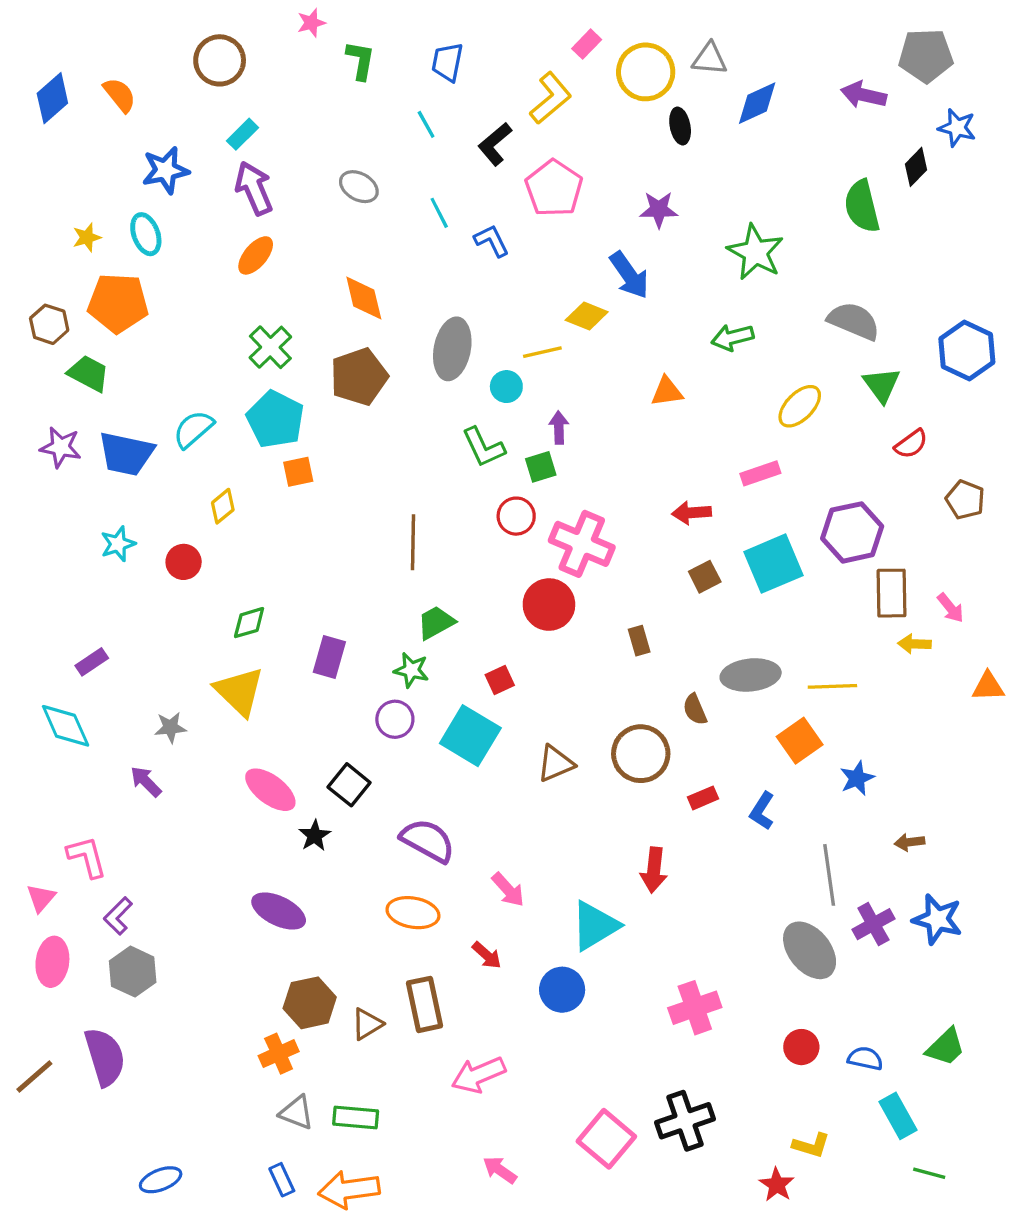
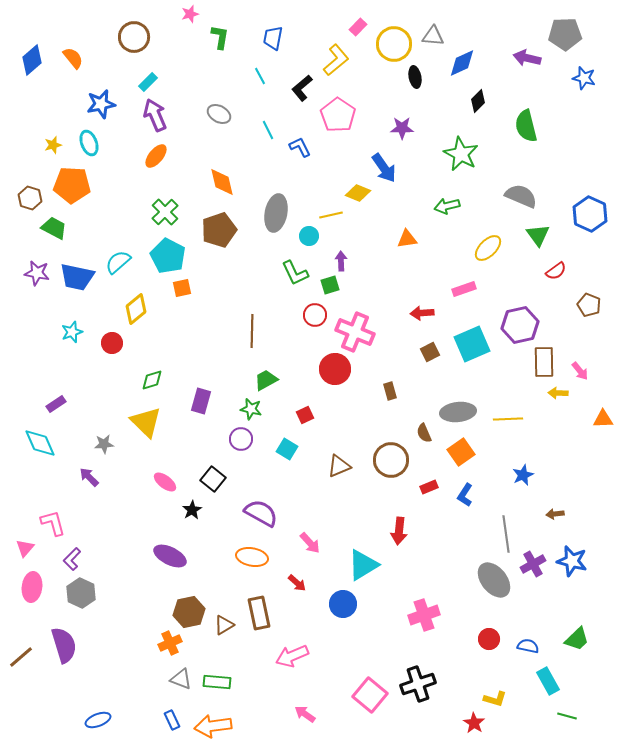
black diamond: (916, 167) -> (478, 101), moved
yellow diamond: (223, 506) -> (136, 309), size x1.4
cyan square: (470, 736) -> (287, 449), size x0.6
orange square: (800, 741) -> (461, 452), moved
pink ellipse: (270, 790) -> (165, 482), size x0.7

